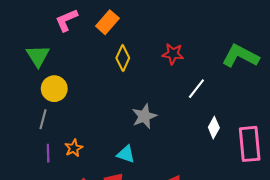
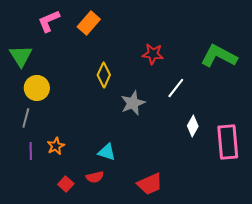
yellow diamond: (123, 58) -> (104, 75), moved
gray star: (144, 116) -> (133, 103), moved

